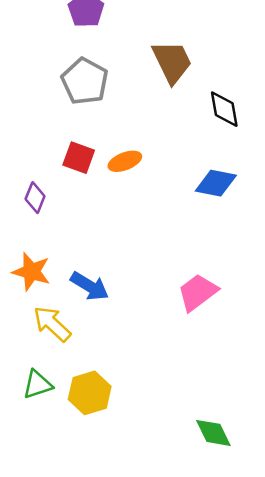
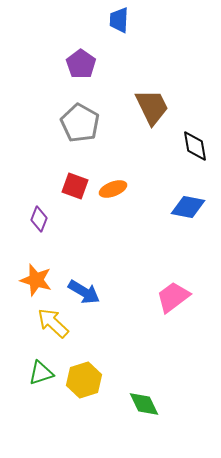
green diamond: (213, 433) -> (144, 404), moved

